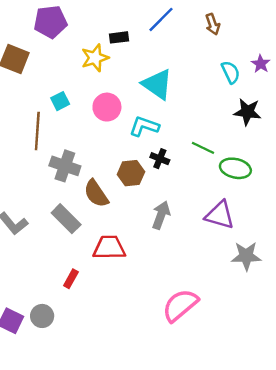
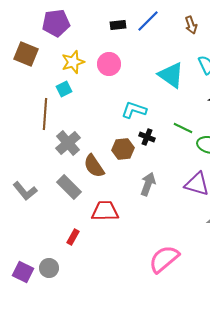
black rectangle: (119, 37) -> (118, 25), moved
yellow star: (95, 58) -> (73, 62), moved
cyan triangle: (157, 84) -> (171, 75), moved
pink circle: (107, 107) -> (109, 64), moved
gray cross: (65, 166) -> (68, 143), turned 30

